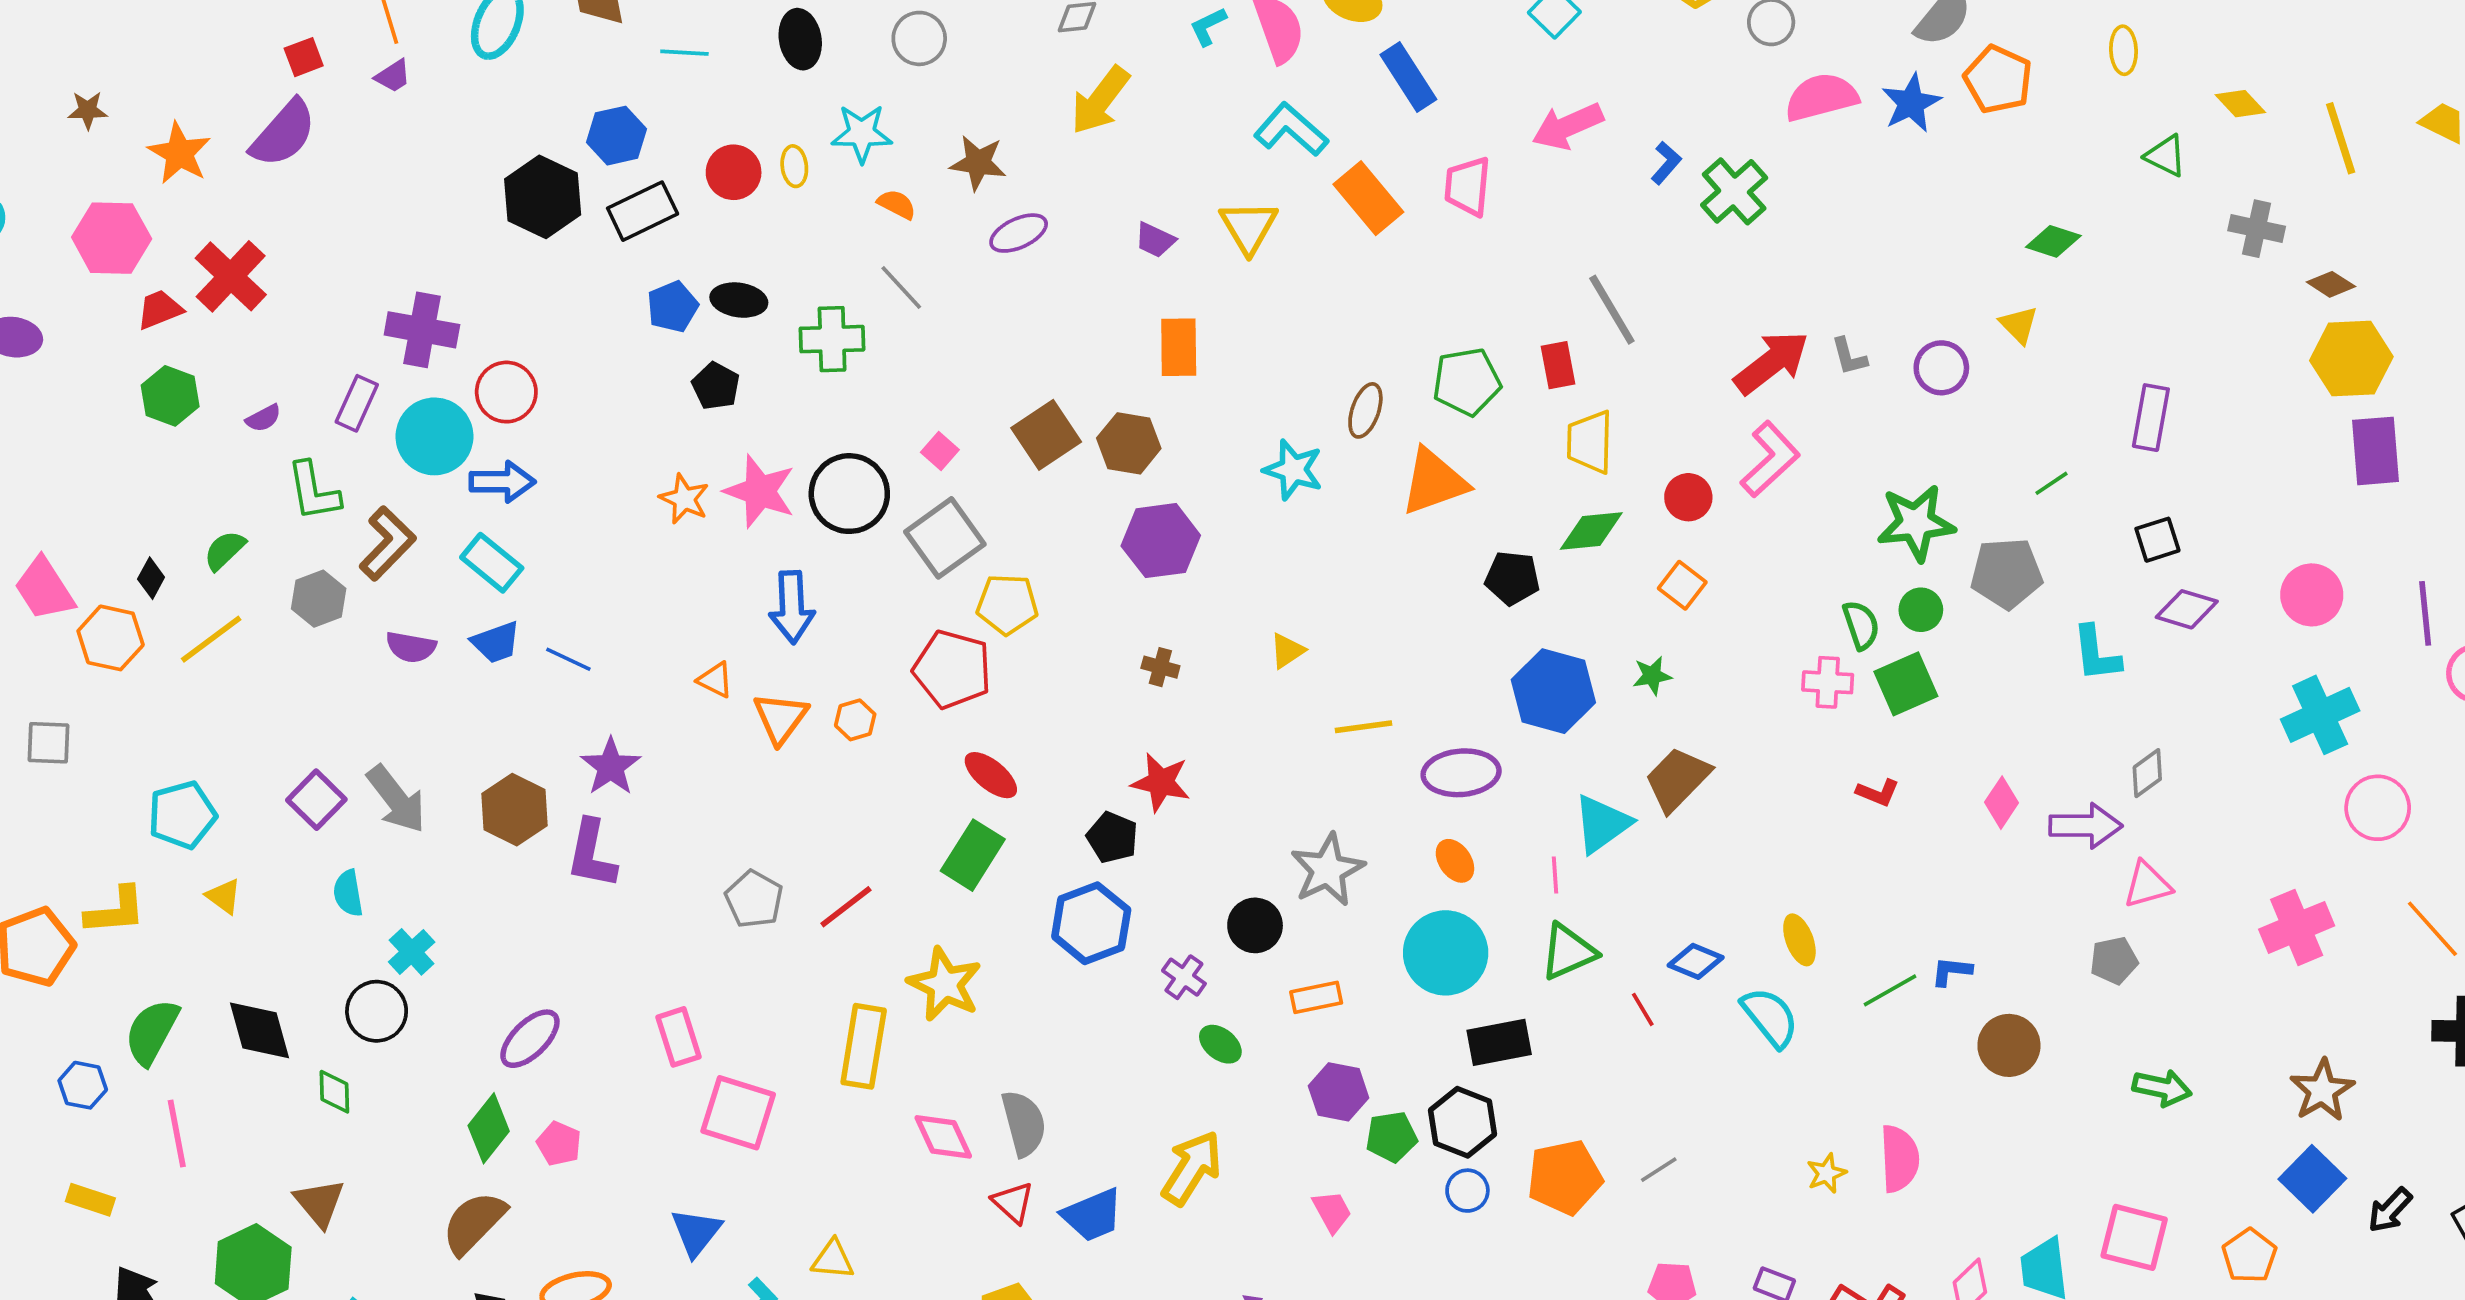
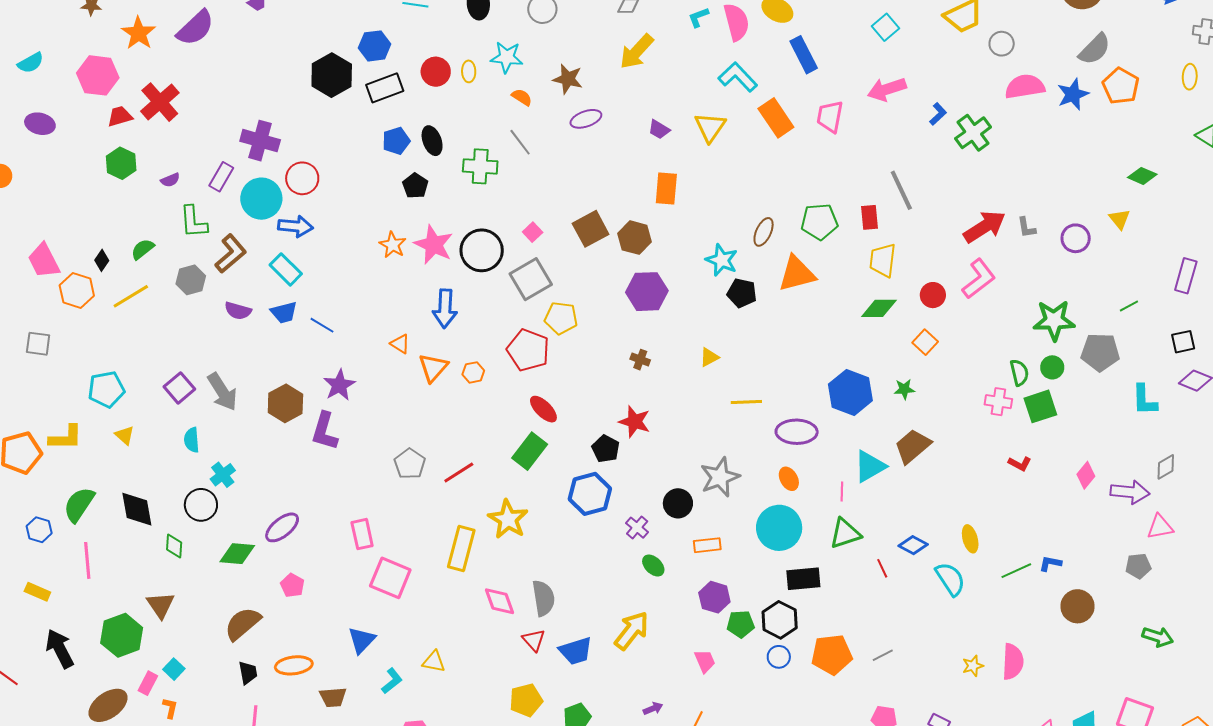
black ellipse: (739, 300) -> (432, 141), turned 56
black pentagon: (1512, 578) -> (742, 293), moved
green diamond: (489, 1128) -> (237, 554), moved, turned 51

